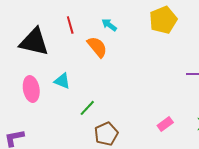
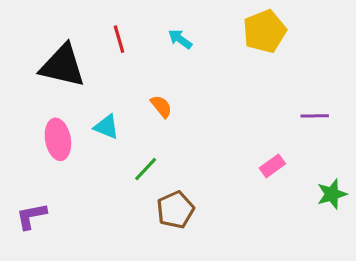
orange semicircle: (97, 47) -> (161, 106), moved, size x0.7
pink rectangle: (165, 124) -> (272, 166), moved

